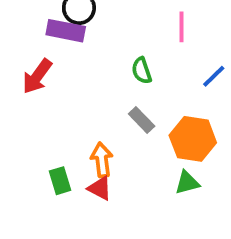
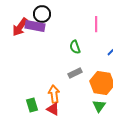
red arrow: (37, 76) -> (20, 27), moved
gray rectangle: (142, 120) -> (75, 73), turned -72
green triangle: (187, 183) -> (99, 106), turned -40

